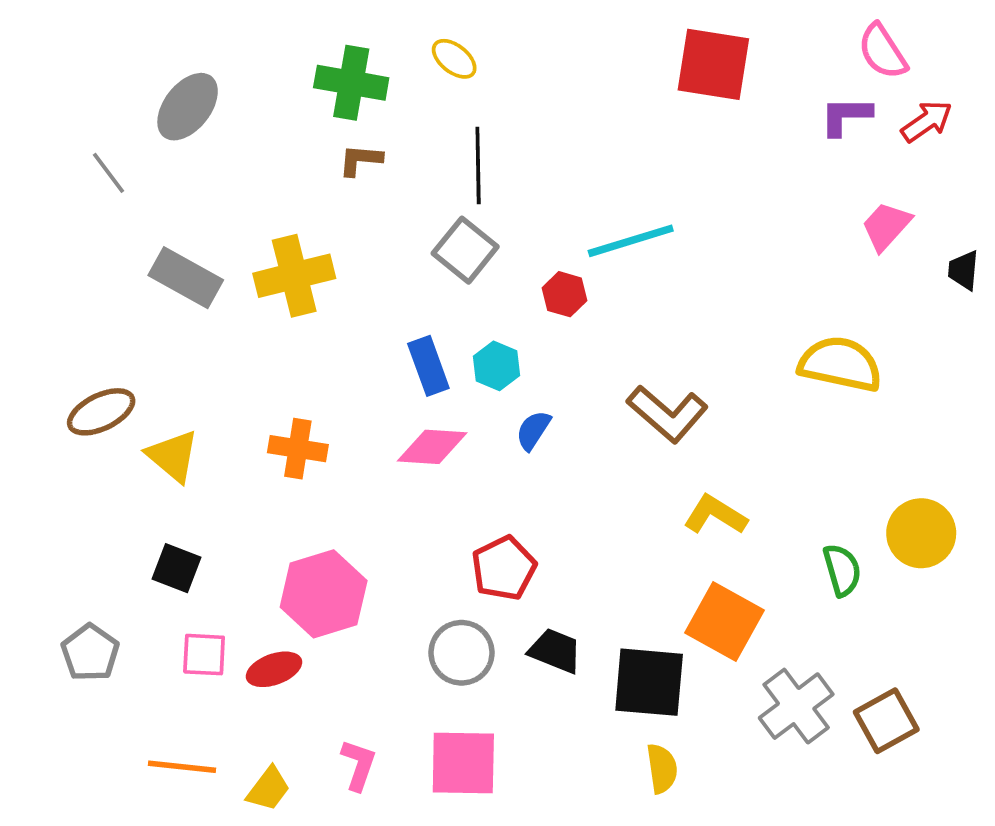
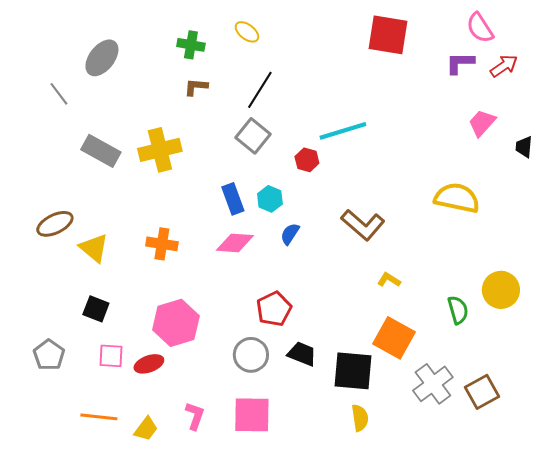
green cross: (351, 83) -> (191, 45), size x0.7
black line: (478, 165) -> (260, 90), turned 33
yellow L-shape: (715, 515) -> (389, 280), size x0.7

